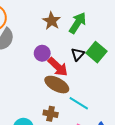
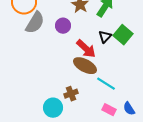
purple circle: (42, 53) -> (63, 26), moved
brown cross: (51, 114) -> (71, 94), moved, turned -32

